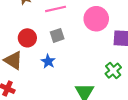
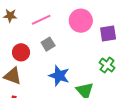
blue star: (48, 61) -> (59, 76), moved, size x1.5

